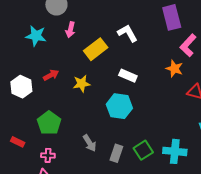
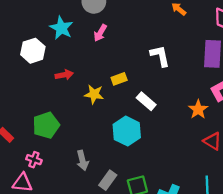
yellow rectangle: (96, 49) -> (119, 79), moved, size x0.6
white hexagon: (21, 87) -> (33, 51), moved

